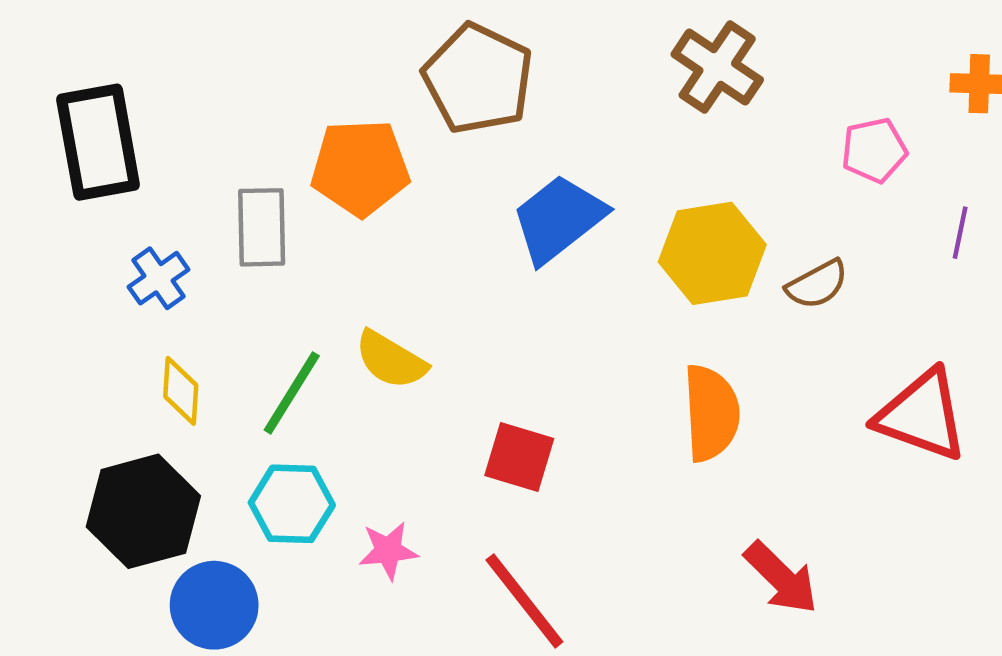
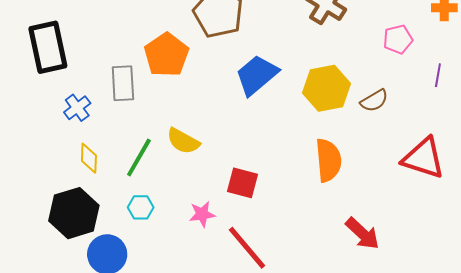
orange pentagon: (360, 168) -> (166, 55), turned -30
cyan hexagon: (292, 504) -> (141, 207), size x0.7
pink star: (388, 551) -> (202, 214), moved

